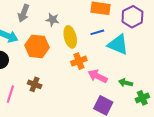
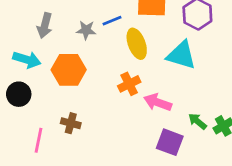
blue line: (97, 32) -> (112, 21), moved
yellow ellipse: (70, 37) -> (137, 44), moved
green arrow: (126, 83) -> (197, 121), moved, turned 32

